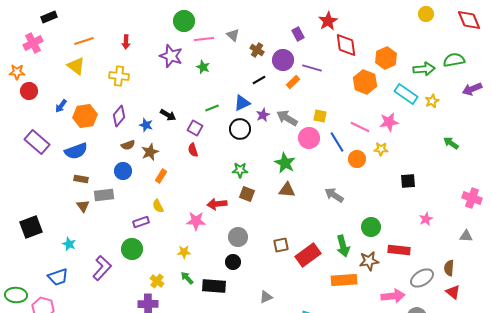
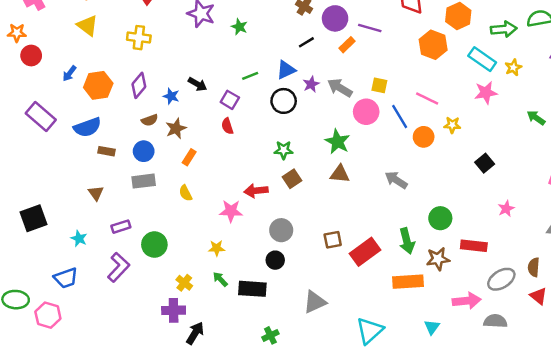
pink star: (389, 122) -> (486, 93), moved
brown rectangle: (81, 179) -> (107, 151), moved
black square: (408, 181) -> (485, 163), turned -35
brown square: (247, 194) -> (292, 179), turned 35
gray rectangle: (104, 195) -> (144, 181), moved
purple rectangle: (141, 222) -> (121, 227), moved
gray triangle: (266, 297) -> (315, 302), size x1.5

